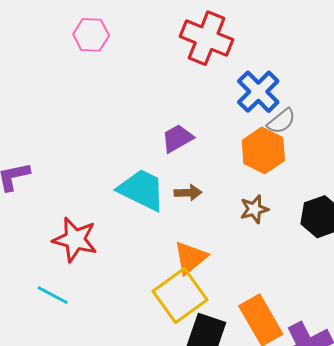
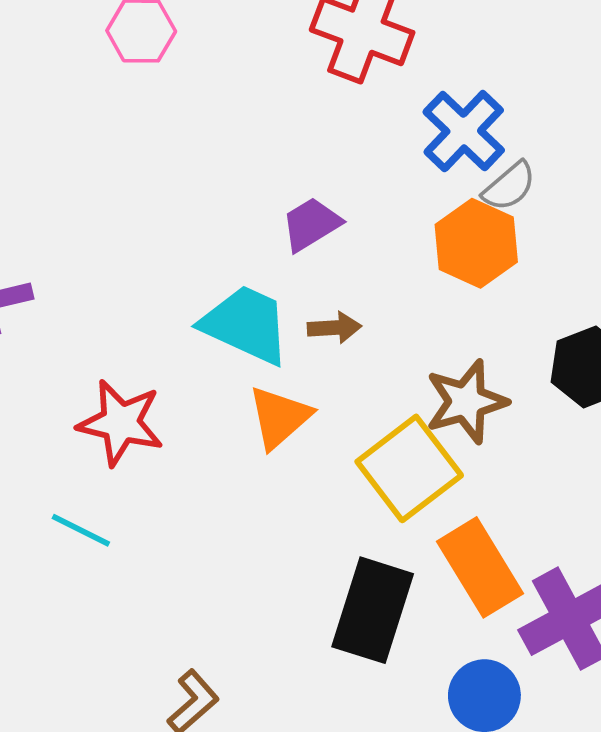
brown star: (254, 209) -> (466, 402), moved, size x1.5
orange triangle: (190, 258) -> (280, 417), moved
yellow square: (180, 295) -> (409, 468), moved

